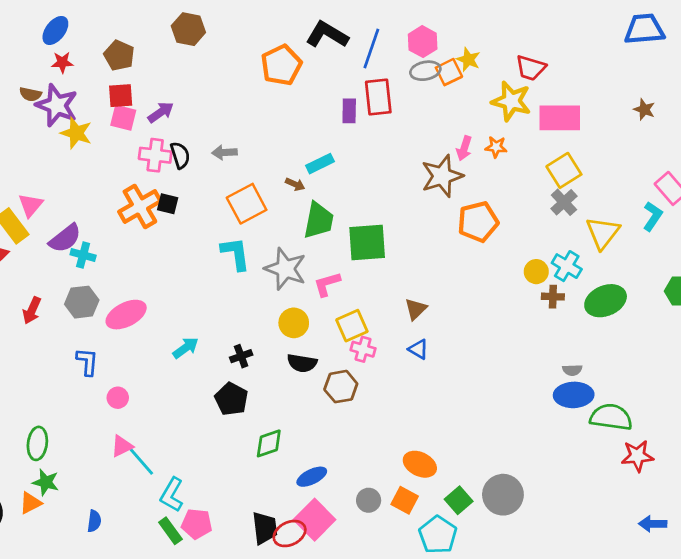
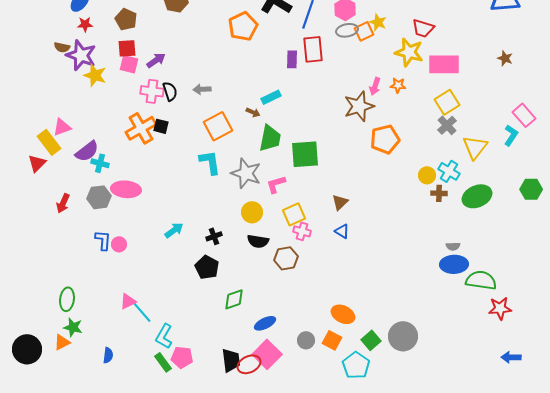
pink triangle: (30, 205) -> (62, 127), turned 30
pink ellipse: (126, 315) -> (126, 189), moved, turned 32
pink circle: (118, 398) -> (119, 244), moved

